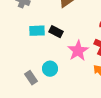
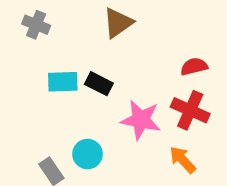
pink star: (78, 51) -> (141, 120), turned -30

